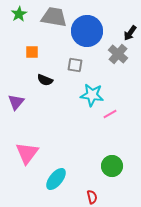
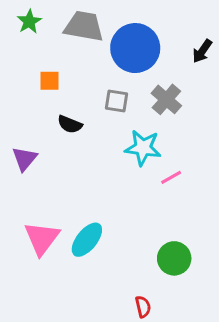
gray cross: (118, 54) -> (166, 99), moved
cyan ellipse: (56, 179) -> (87, 240), moved

